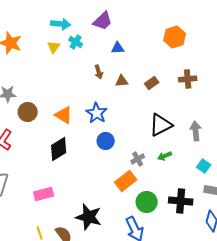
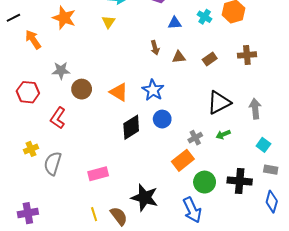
cyan cross: (76, 42) -> (205, 17), moved
black diamond: (59, 149) -> (131, 127), moved

